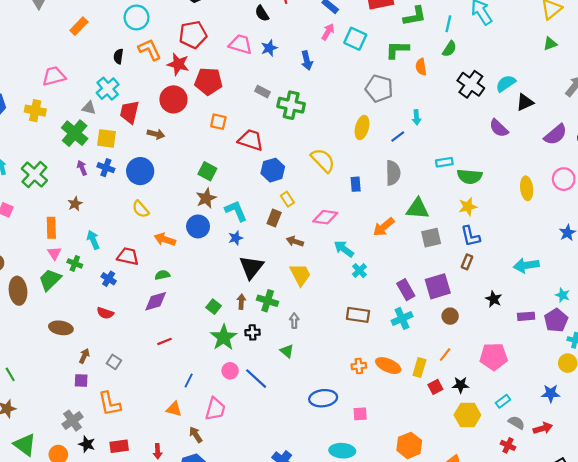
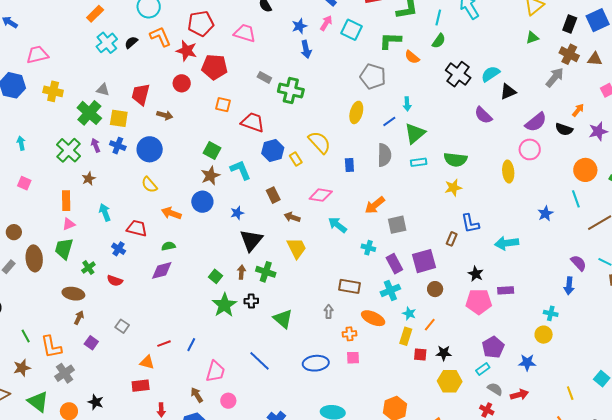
blue star: (269, 48) -> (299, 26), moved
black semicircle: (118, 56) -> (131, 42), turned 40
orange semicircle: (421, 67) -> (412, 57), turned -42
pink trapezoid: (54, 76) -> (37, 55), moved
cyan cross: (108, 89) -> (107, 43), moved
red circle: (173, 99) -> (182, 83), size x0.7
cyan rectangle: (444, 162) -> (419, 162), moved
green cross: (34, 175) -> (69, 150), moved
pink circle: (564, 179) -> (530, 149), moved
yellow rectangle: (287, 199) -> (296, 159), moved
green triangle: (418, 209) -> (415, 133), moved, turned -45
cyan L-shape: (236, 211) -> (241, 170), moved
brown rectangle: (274, 218) -> (273, 195), turned -49
blue L-shape: (470, 236) -> (470, 223), moved
gray square: (431, 238) -> (397, 225), moved
pink triangle: (54, 253) -> (69, 224), turned 40
green cross: (75, 263) -> (88, 268), moved, turned 32
cyan cross: (359, 271) -> (368, 248), moved, turned -32
green trapezoid: (50, 280) -> (64, 249), turned -30
cyan star: (563, 295) -> (409, 313), moved
purple pentagon: (556, 320) -> (493, 347), moved
gray arrow: (294, 321) -> (329, 312), moved
red line: (164, 341) -> (164, 344), moved
green triangle: (287, 351) -> (283, 319), size x1.5
brown arrow: (84, 356) -> (79, 318), moved
pink pentagon: (494, 357) -> (479, 302), moved
orange ellipse: (388, 366) -> (373, 318), moved
pink circle: (230, 371) -> (228, 401), moved
blue line: (256, 379) -> (260, 361), moved
purple square: (81, 380) -> (91, 343), turned 32
red square: (435, 387) -> (420, 355), turned 32
orange L-shape: (110, 404) -> (51, 347), moved
orange triangle: (174, 409) -> (147, 362), moved
pink square: (360, 414) -> (353, 358), moved
gray cross: (73, 421) -> (65, 373), moved
red rectangle: (119, 446) -> (141, 386), moved

